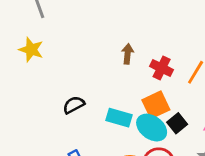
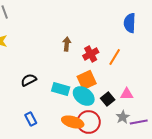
red cross: (162, 68) -> (91, 54), turned 35
black square: (177, 123) -> (108, 99), moved

